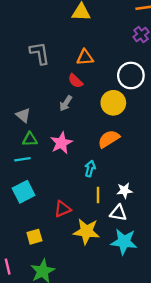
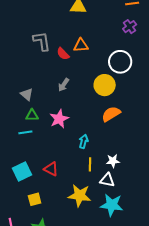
red semicircle: (75, 81) -> (63, 54), moved
orange semicircle: (109, 139) -> (111, 114), moved
cyan square: (24, 192) -> (22, 172), moved
red triangle: (62, 209) -> (51, 169), moved, turned 49

